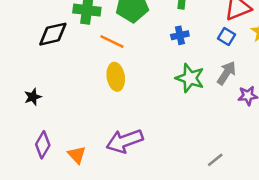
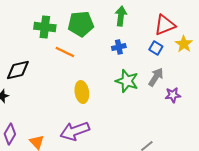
black diamond: (53, 34) -> (18, 70), moved
yellow ellipse: (116, 77) -> (82, 92), moved

